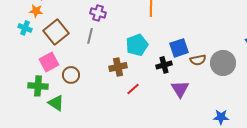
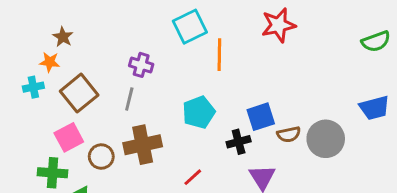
cyan cross: (25, 28) -> (33, 87), turned -32
brown cross: (118, 67) -> (143, 145), moved, size x1.4

